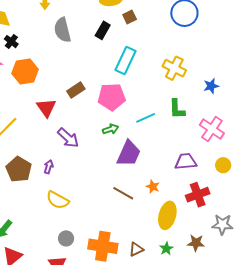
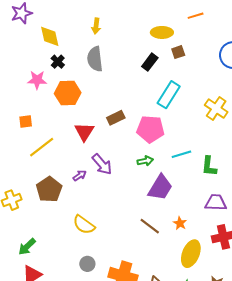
gray semicircle: (62, 30) -> (95, 59), moved
green L-shape: (177, 109) -> (209, 166), moved
purple arrow: (49, 167) -> (80, 176), moved, turned 32

